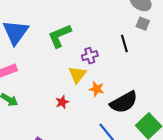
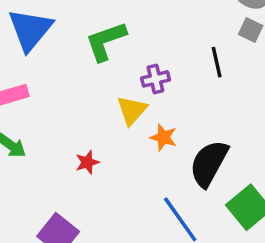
red star: (62, 102) -> (87, 162), moved
black semicircle: (124, 102) -> (209, 163), turned 144

